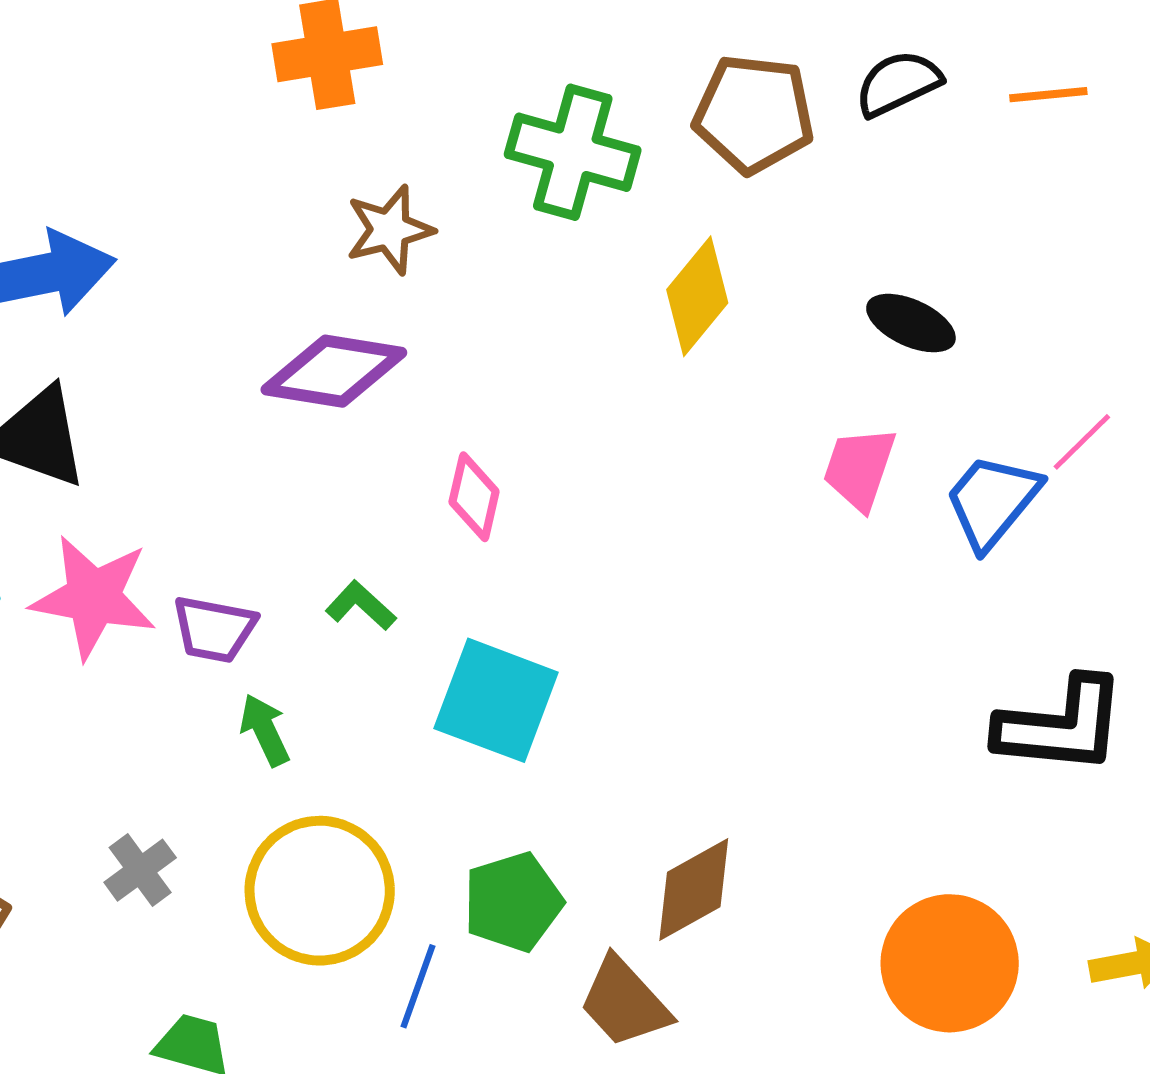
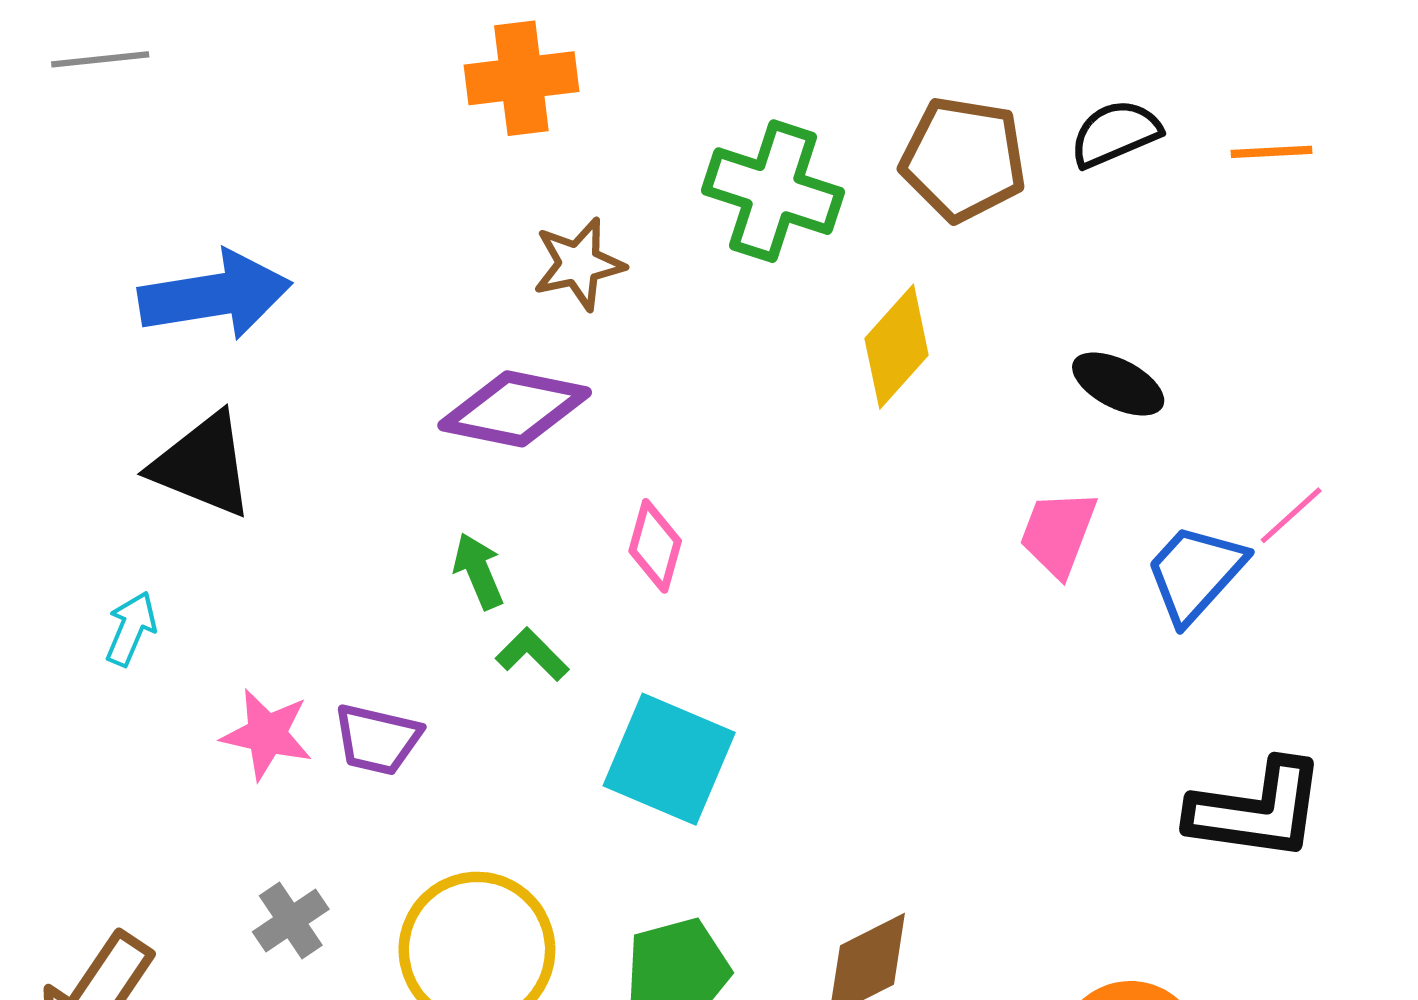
pink star: (93, 597) -> (267, 734), moved, size x0.7
purple trapezoid: (214, 629) -> (377, 739), moved
green arrow: (265, 730) -> (478, 571), moved

